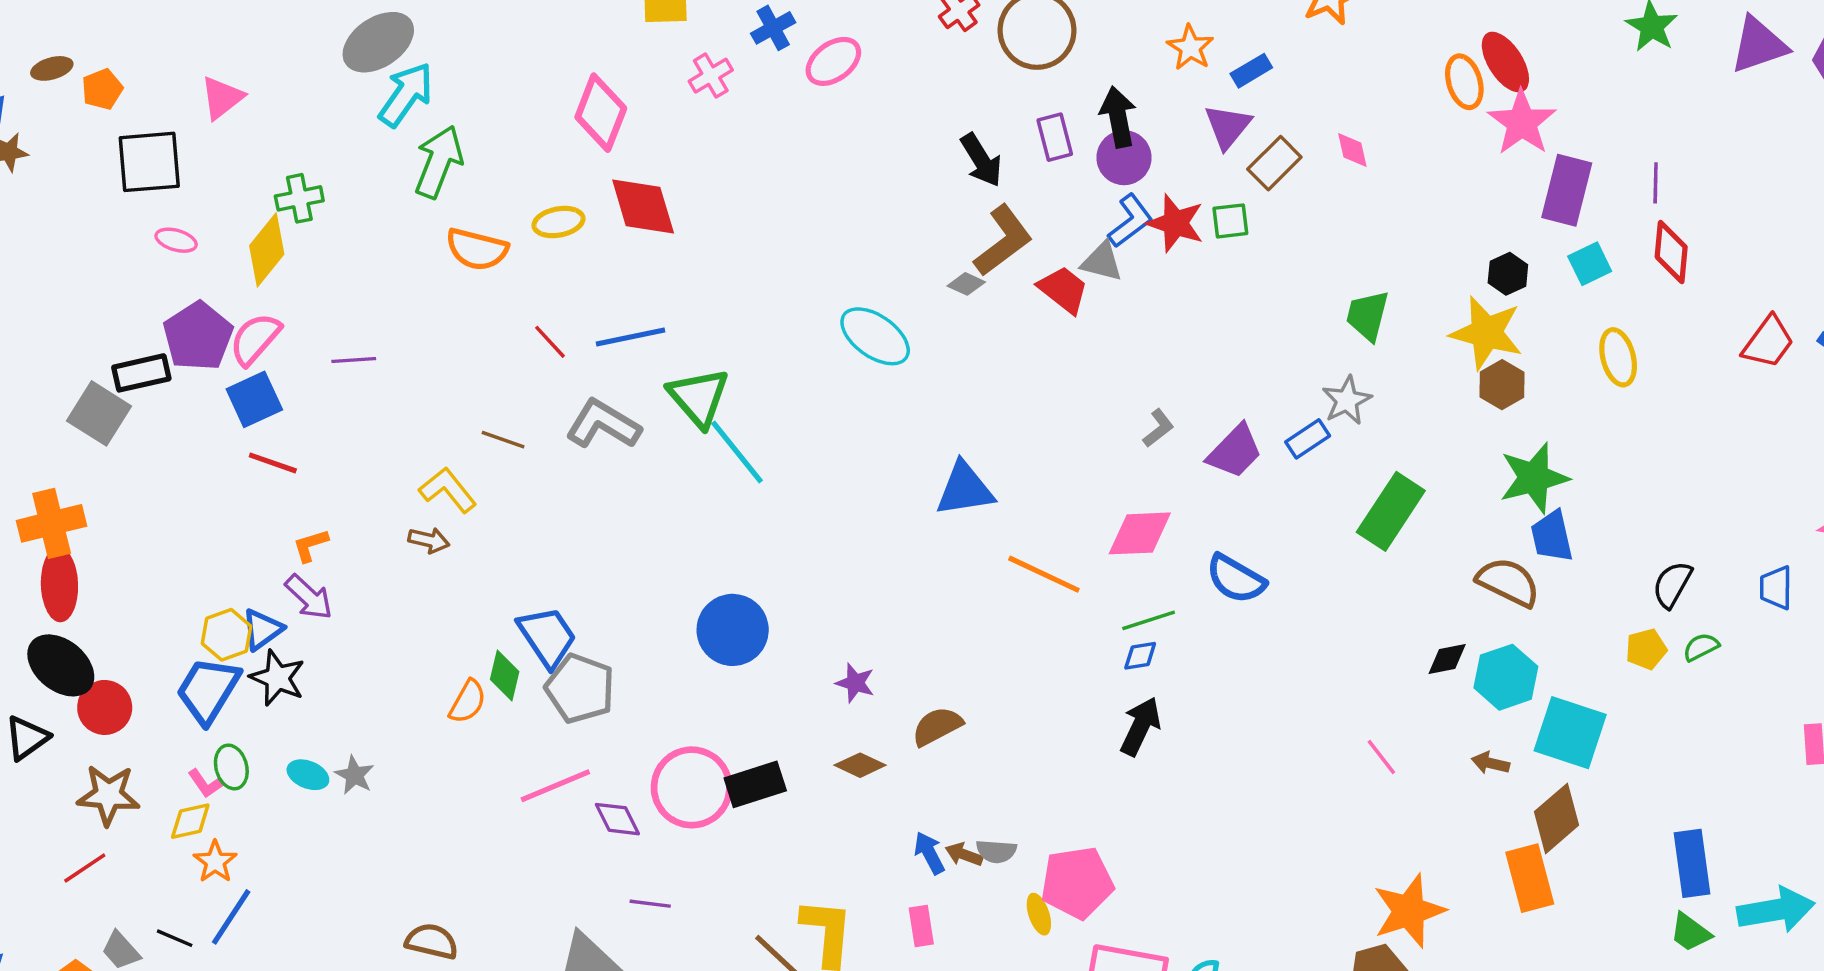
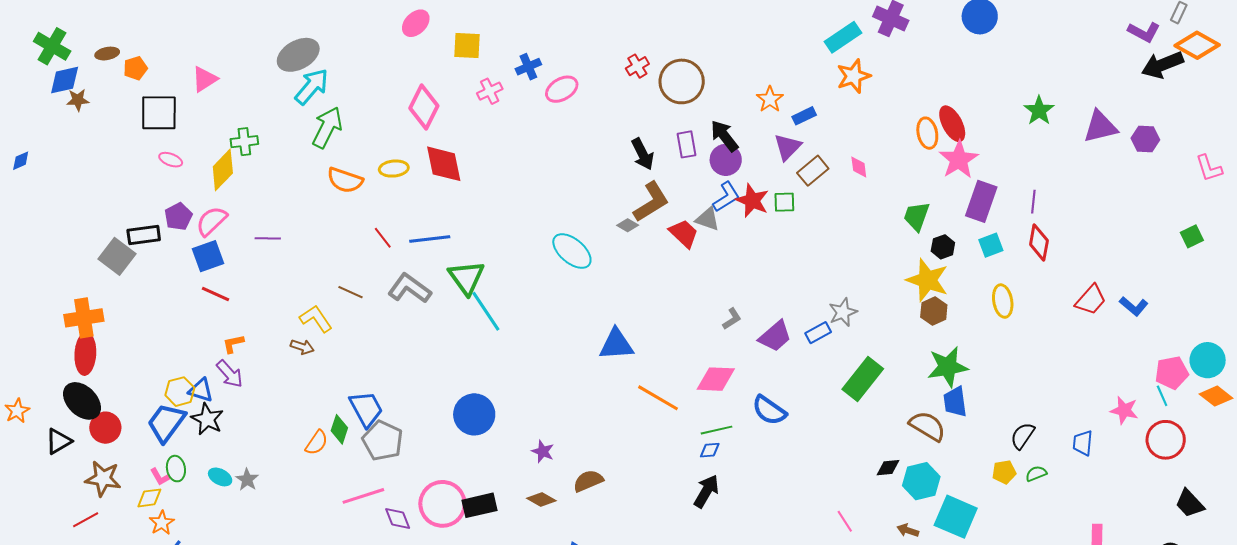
black arrow: (1118, 117) -> (724, 136), turned -32
green trapezoid: (1367, 316) -> (917, 216), moved
purple pentagon: (198, 336) -> (178, 217), size x0.7
blue triangle: (262, 629) -> (201, 390), turned 48

